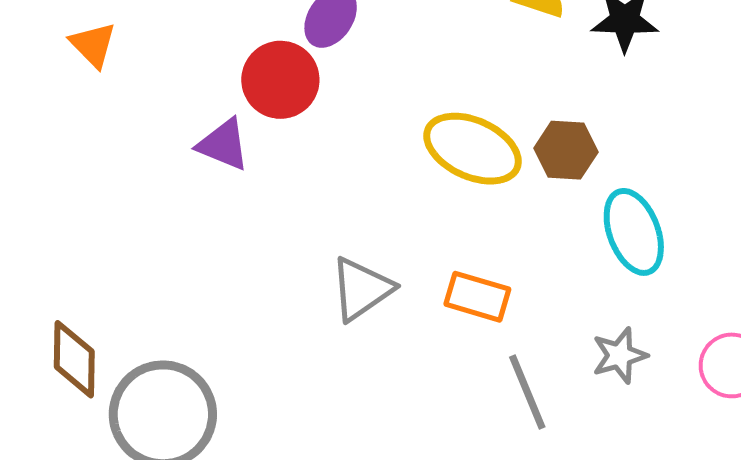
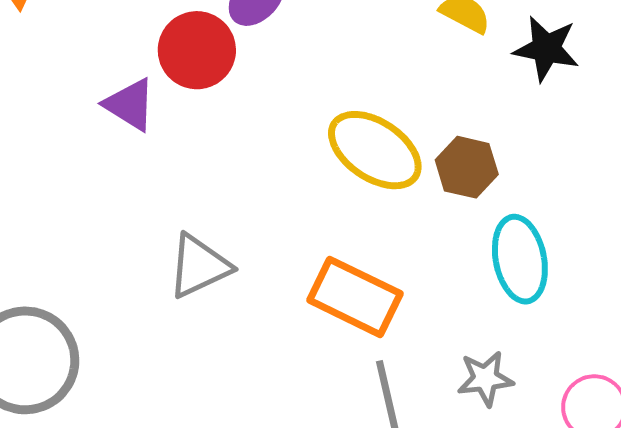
gray triangle: (361, 289) -> (199, 266), moved
orange rectangle: (477, 297) -> (355, 297), size x1.4

